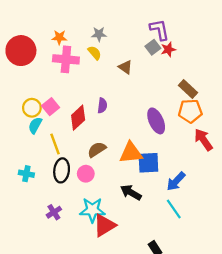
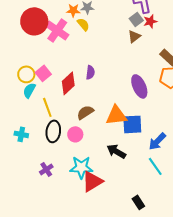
orange star: (59, 37) -> (73, 10), moved
red circle: (21, 51) -> (34, 21), moved
pink cross: (66, 59) -> (57, 30), turned 30
brown triangle: (125, 67) -> (134, 36), moved, turned 48

